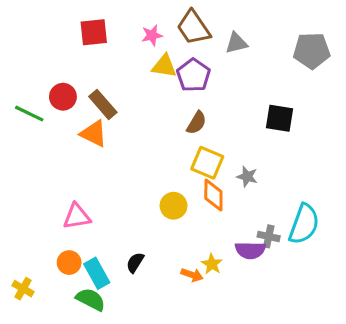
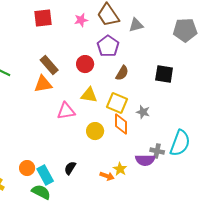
yellow triangle: (164, 66) -> (89, 95), moved
red circle: (63, 97) -> (85, 64), moved
brown semicircle: (197, 123) -> (122, 73), moved
orange triangle: (94, 134) -> (43, 84), turned -36
pink triangle: (77, 216) -> (66, 111), moved

